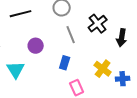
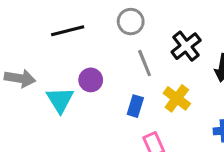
yellow cross: (103, 69) -> (177, 98), moved
cyan triangle: (16, 70) -> (60, 100), moved

